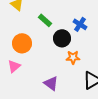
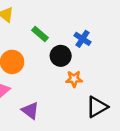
purple triangle: (51, 83) -> (30, 110), moved

